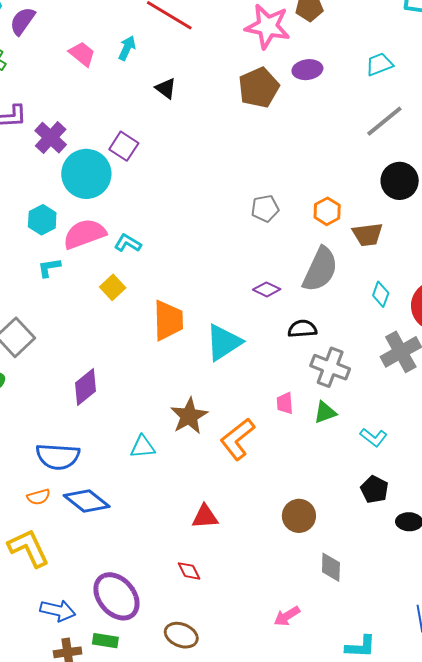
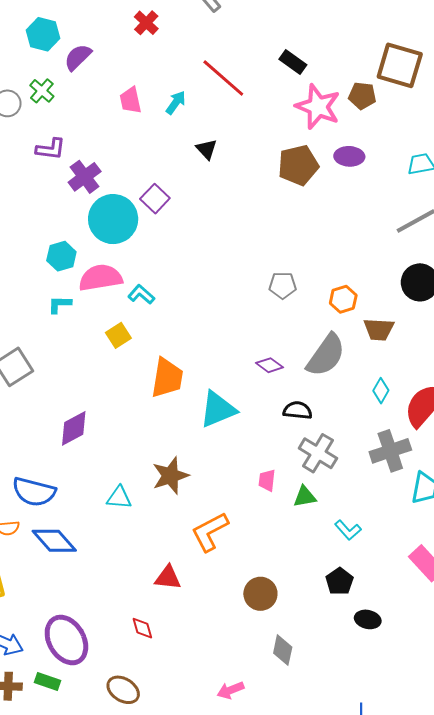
pink trapezoid: (82, 54) -> (131, 100), turned -152
orange L-shape: (237, 439) -> (210, 532), moved

